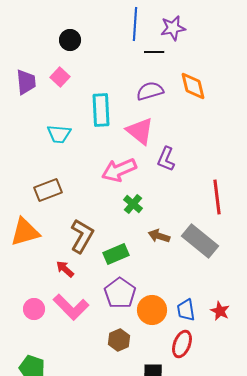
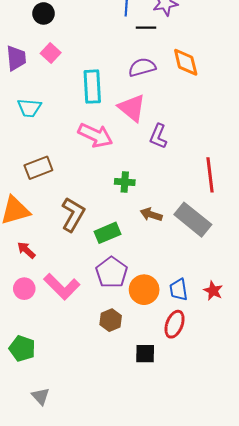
black circle: (70, 40) -> (44, 13), moved
cyan trapezoid: (59, 134) -> (29, 108), moved
pink arrow: (119, 170) -> (95, 135), moved, turned -132
green cross: (133, 204) -> (125, 182), turned -36
red arrow: (65, 269) -> (26, 250), moved

